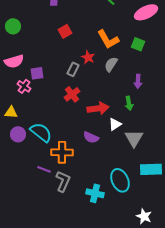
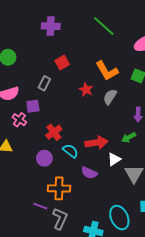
gray rectangle: (73, 69) -> (44, 83), moved
red cross: (72, 94) -> (54, 132), moved
green arrow: (129, 103) -> (129, 137), turned 72
cyan semicircle: (41, 132) -> (70, 151), moved, size x0.7
purple circle: (18, 134) -> (44, 158), moved

